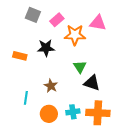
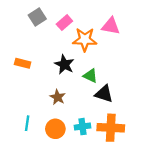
gray square: (33, 15) -> (37, 17), turned 35
black star: (46, 48) -> (64, 64), moved, turned 30
green triangle: (80, 67) -> (90, 76), turned -32
cyan line: (26, 98) -> (27, 123), moved

